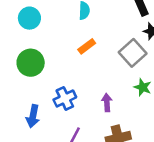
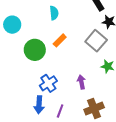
green circle: (31, 63) -> (35, 50), moved
blue arrow: (33, 116) -> (39, 105), moved

